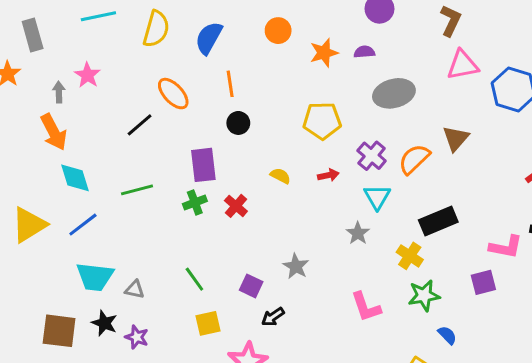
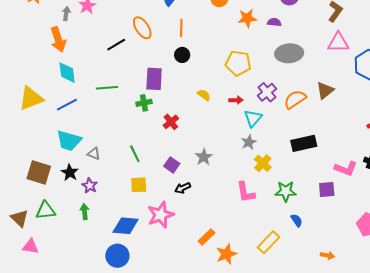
cyan triangle: (377, 197) -> (253, 118), moved
red cross: (236, 206) -> (171, 122), moved
yellow cross: (410, 256) -> (263, 163), moved

